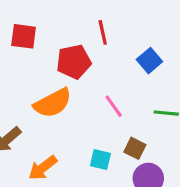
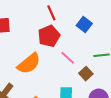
red pentagon: (74, 62) -> (49, 36), moved
brown square: (135, 148) -> (86, 74), moved, turned 32

